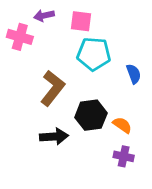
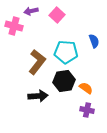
pink square: (81, 21) -> (57, 15), turned 35
cyan pentagon: (94, 54) -> (66, 52), moved
blue semicircle: (134, 74) -> (94, 41), moved

